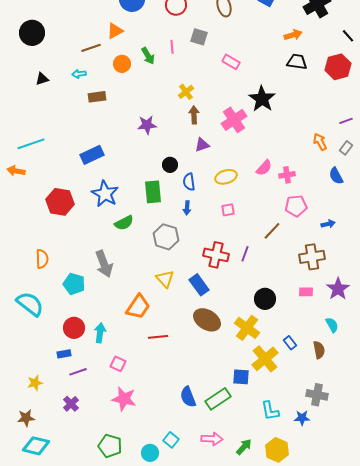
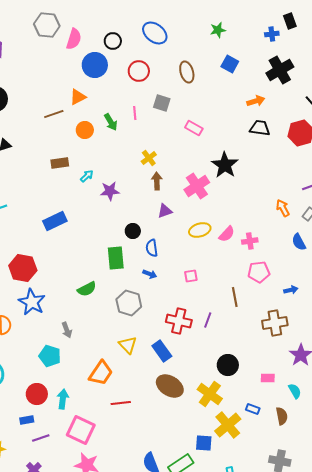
cyan arrow: (79, 74) -> (87, 176), moved, turned 144
yellow ellipse: (226, 177) -> (200, 230), moved
blue star: (105, 194) -> (32, 302), moved
blue arrow: (187, 208) -> (150, 274), turned -72
brown line: (272, 231) -> (235, 297), turned -54
gray arrow: (104, 264) -> (67, 330), size x0.6
cyan pentagon: (74, 284) -> (50, 356), moved
pink rectangle: (306, 292) -> (268, 378), moved
blue rectangle: (290, 343) -> (253, 409), turned -32
pink square: (118, 364) -> (81, 430), size x1.8

